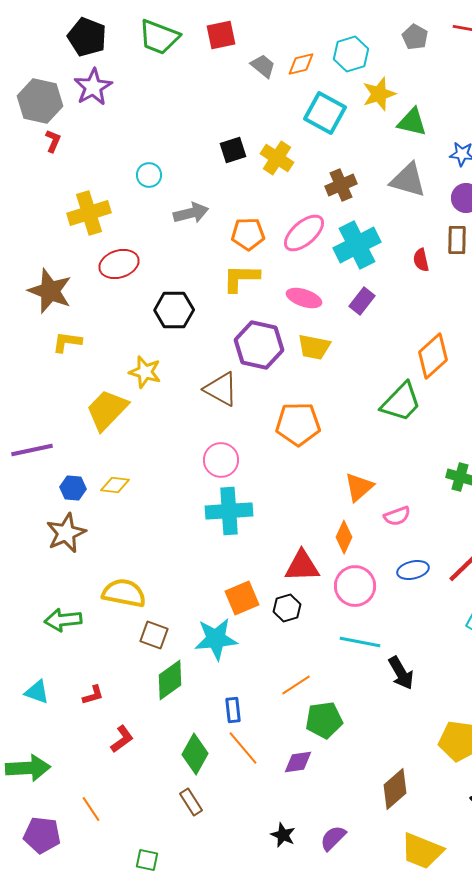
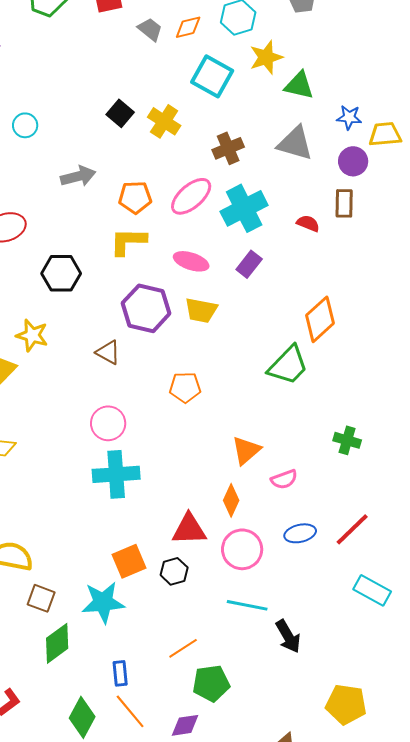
black square: (233, 150) -> (120, 113), turned -32
cyan circle: (149, 175) -> (25, 125), moved
red semicircle: (421, 260) -> (308, 223), turned 125
brown triangle: (221, 389) -> (108, 352), size x0.7
orange pentagon: (298, 424) -> (185, 387), size x0.7

